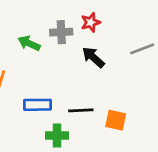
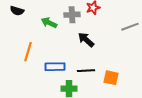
black arrow: (93, 57) -> (86, 40), moved

